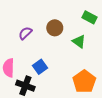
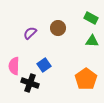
green triangle: (79, 42) -> (92, 41), moved, turned -32

